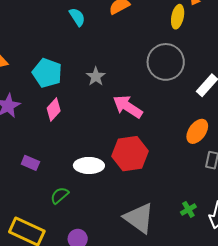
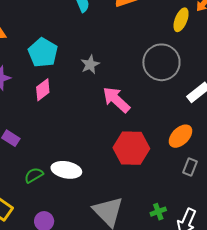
red hexagon: (130, 154) -> (131, 148), moved
white ellipse: (89, 165) -> (66, 170), moved

